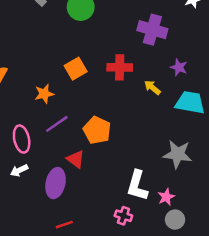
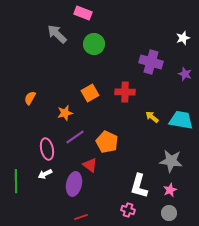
purple star: (179, 67) -> (185, 74), moved
yellow arrow: (152, 87) -> (152, 117), moved
pink star: (166, 197) -> (170, 190), moved

